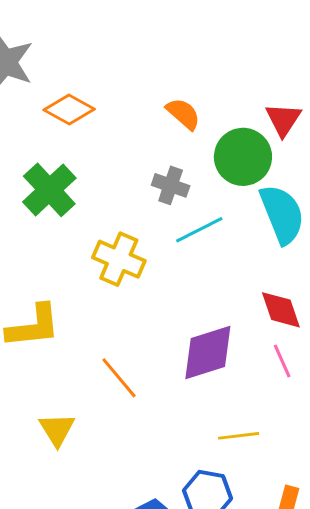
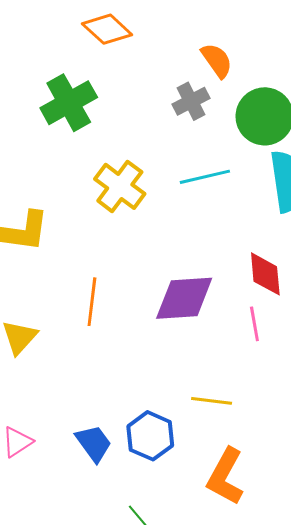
gray cross: (171, 185) -> (191, 101), moved, turned 30
orange line: (119, 378) -> (92, 302), turned 33
yellow line: (239, 436) -> (212, 401), moved

